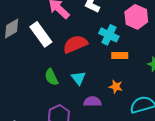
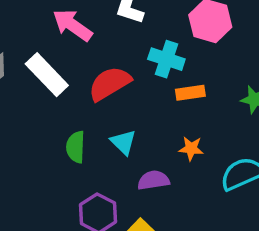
green semicircle: (51, 77) -> (76, 147), turned 36

